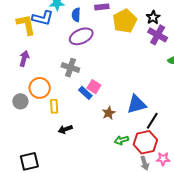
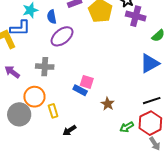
purple arrow: (24, 59) -> (12, 72), turned -56
gray cross: (70, 68) -> (45, 67), moved
gray circle: (20, 101) -> (19, 114), size x1.5
blue triangle: (137, 104) -> (150, 63), moved
black line: (152, 121) -> (152, 101), turned 54

